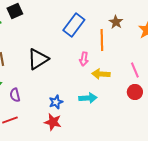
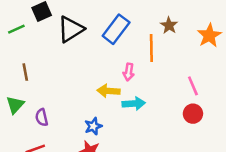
black triangle: (38, 59) -> (71, 29), moved
yellow arrow: (101, 74) -> (108, 91), moved
cyan arrow: (88, 98) -> (134, 104), moved

